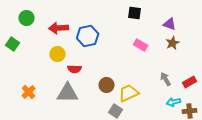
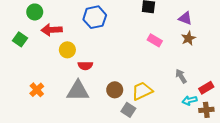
red arrow: (59, 28) -> (52, 30), moved
blue hexagon: (88, 36) -> (95, 17), moved
red rectangle: (190, 82) -> (206, 88), moved
brown circle: (107, 85) -> (115, 90), moved

